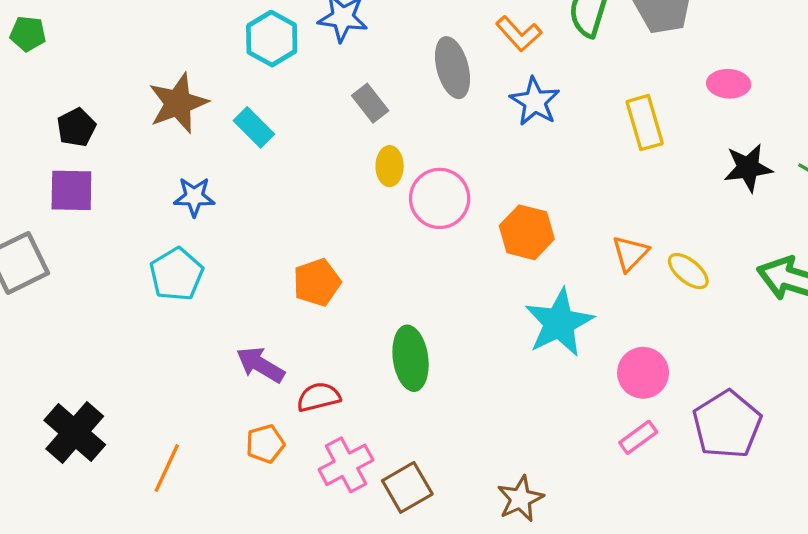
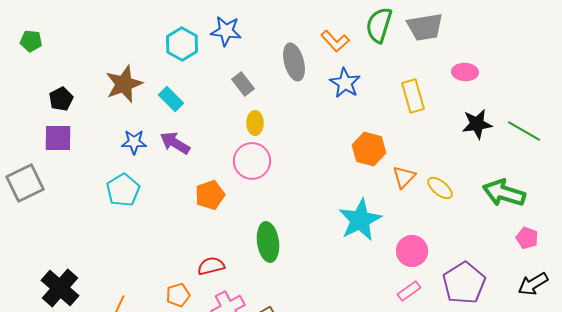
pink circle: (440, 198) -> (252, 161), moved
orange hexagon: (527, 232) -> (369, 149), moved
purple arrow: (260, 365) -> (175, 143), moved

